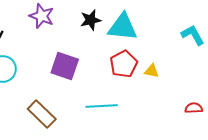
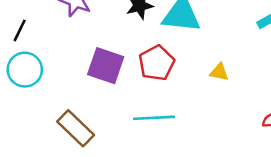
red pentagon: (124, 64) -> (157, 63), moved

